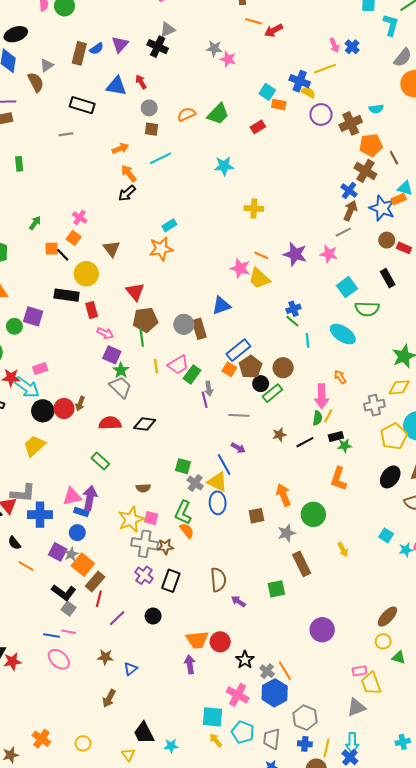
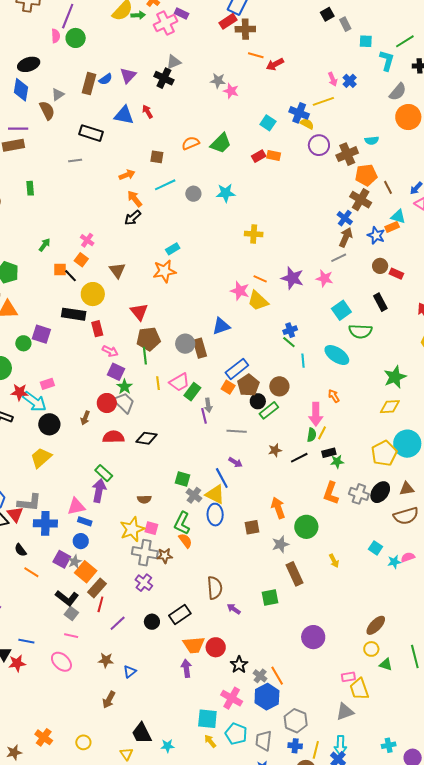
orange rectangle: (279, 104) -> (274, 156), moved
gray circle: (149, 108) -> (193, 194), moved
blue star: (382, 208) -> (376, 235), size x0.7
gray cross: (374, 405) -> (359, 494), moved, turned 30
red circle: (64, 408) -> (107, 403), moved
purple arrow: (90, 498) -> (99, 491), moved
black rectangle: (171, 581) -> (180, 614), moved, turned 35
blue line: (51, 635) -> (26, 641), moved

